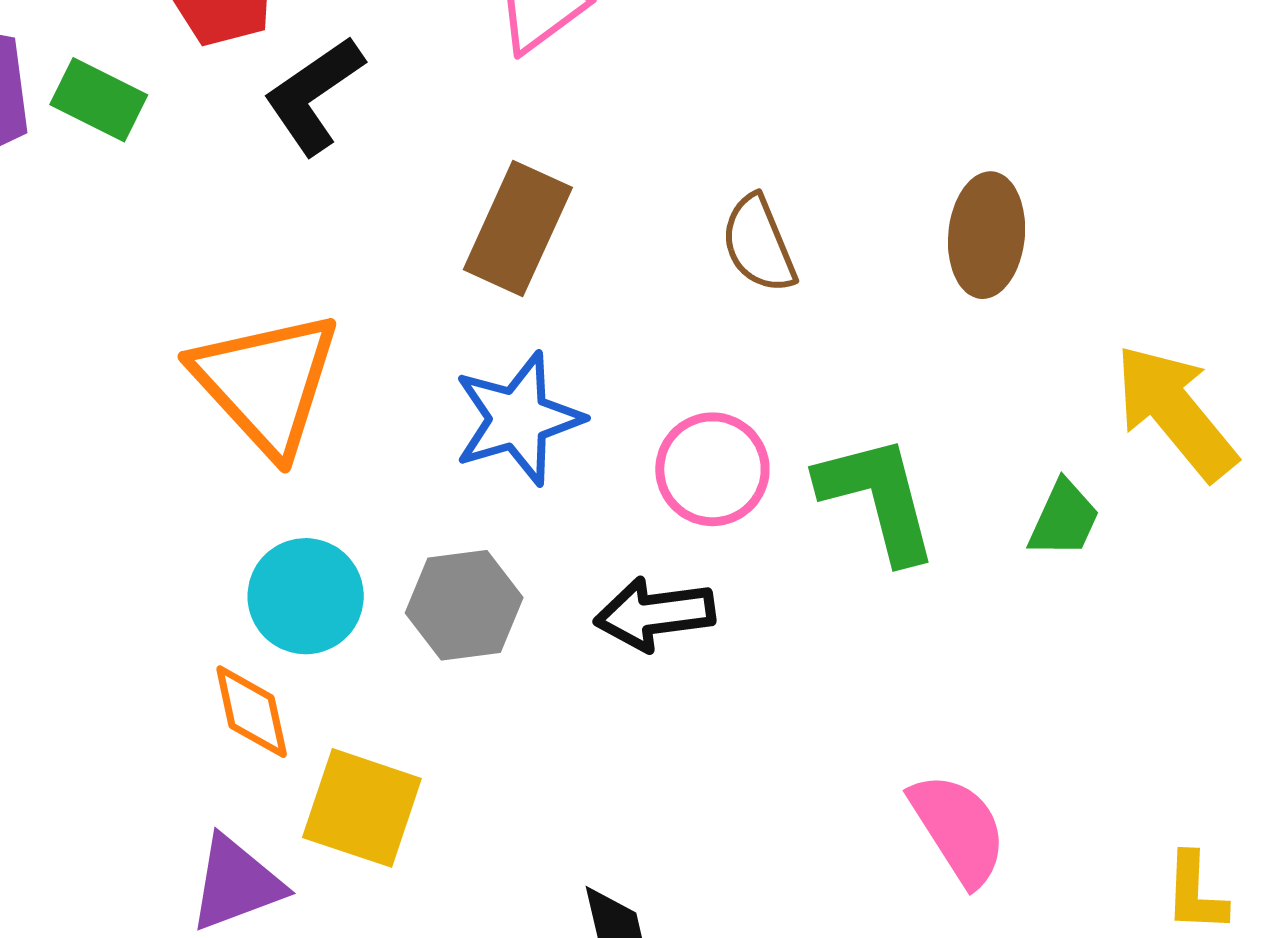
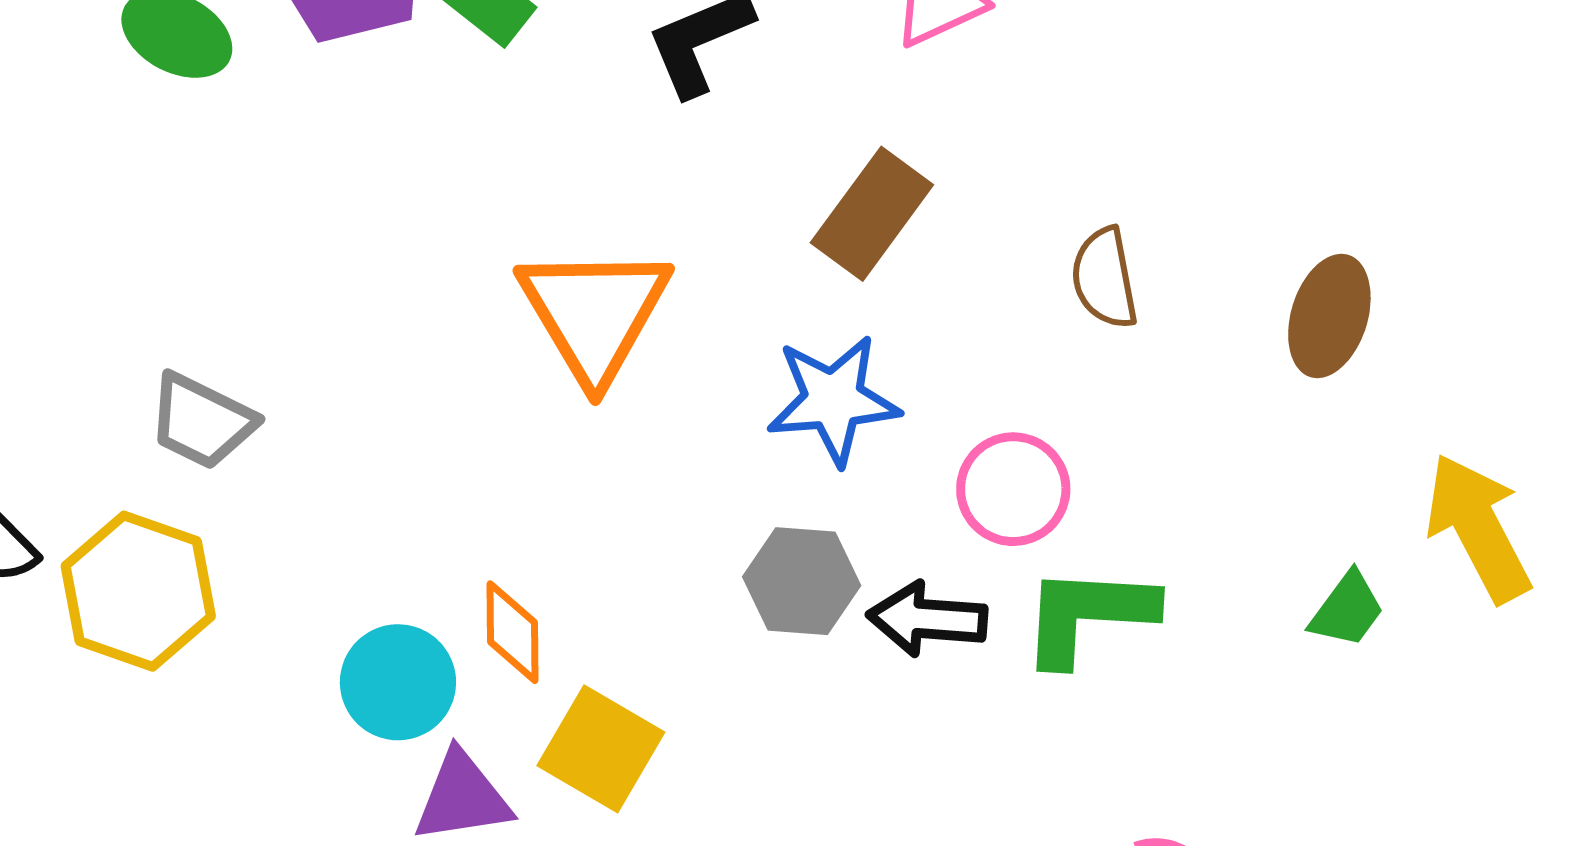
green L-shape: (878, 498) -> (1088, 615), moved, turned -84
cyan circle: (306, 596) -> (398, 682), moved
gray hexagon: (464, 605) -> (802, 581), moved

